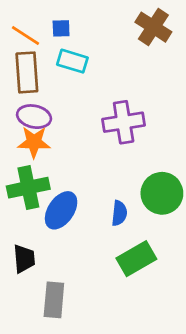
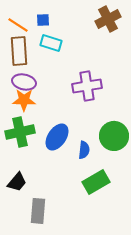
brown cross: (153, 27) -> (108, 19), turned 30
blue ellipse: (61, 210) -> (57, 137), moved
black trapezoid: (24, 259) -> (17, 182), turned 45

